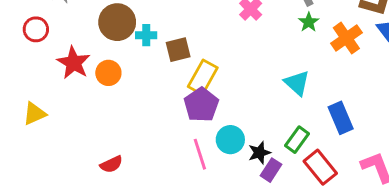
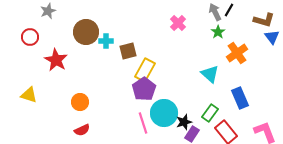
orange cross: (346, 38) -> (237, 53), moved
orange circle: (108, 73) -> (80, 102), moved
yellow triangle: (34, 114) -> (29, 95), turned 42
cyan circle: (230, 140) -> (164, 113), size x1.4

